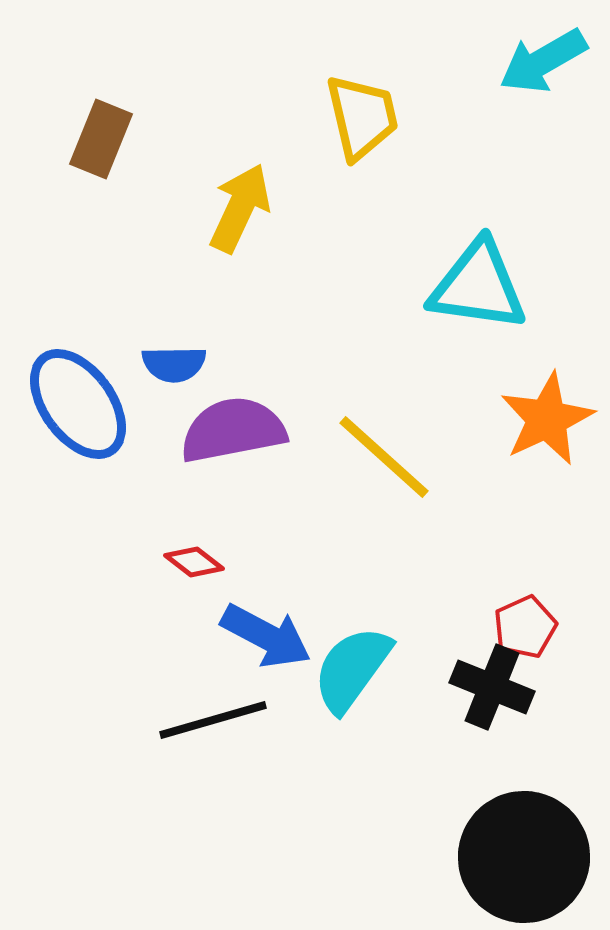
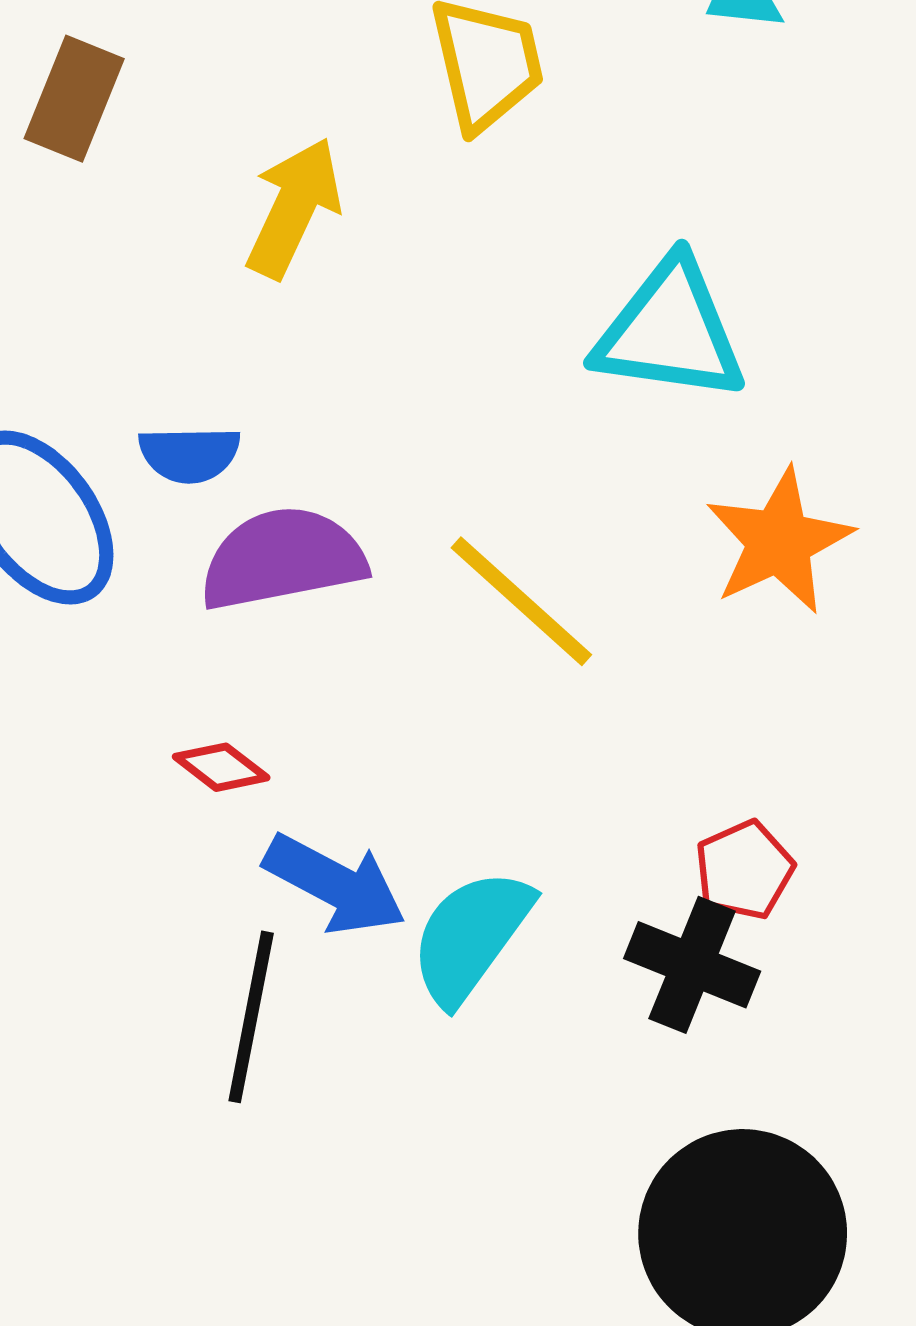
black line: (213, 720) -> (251, 1017), turned -63

